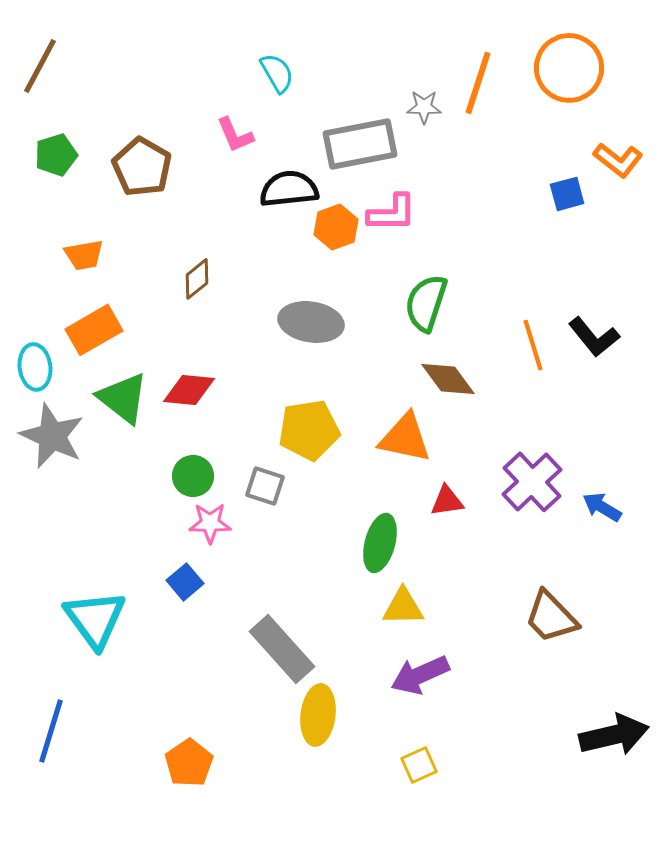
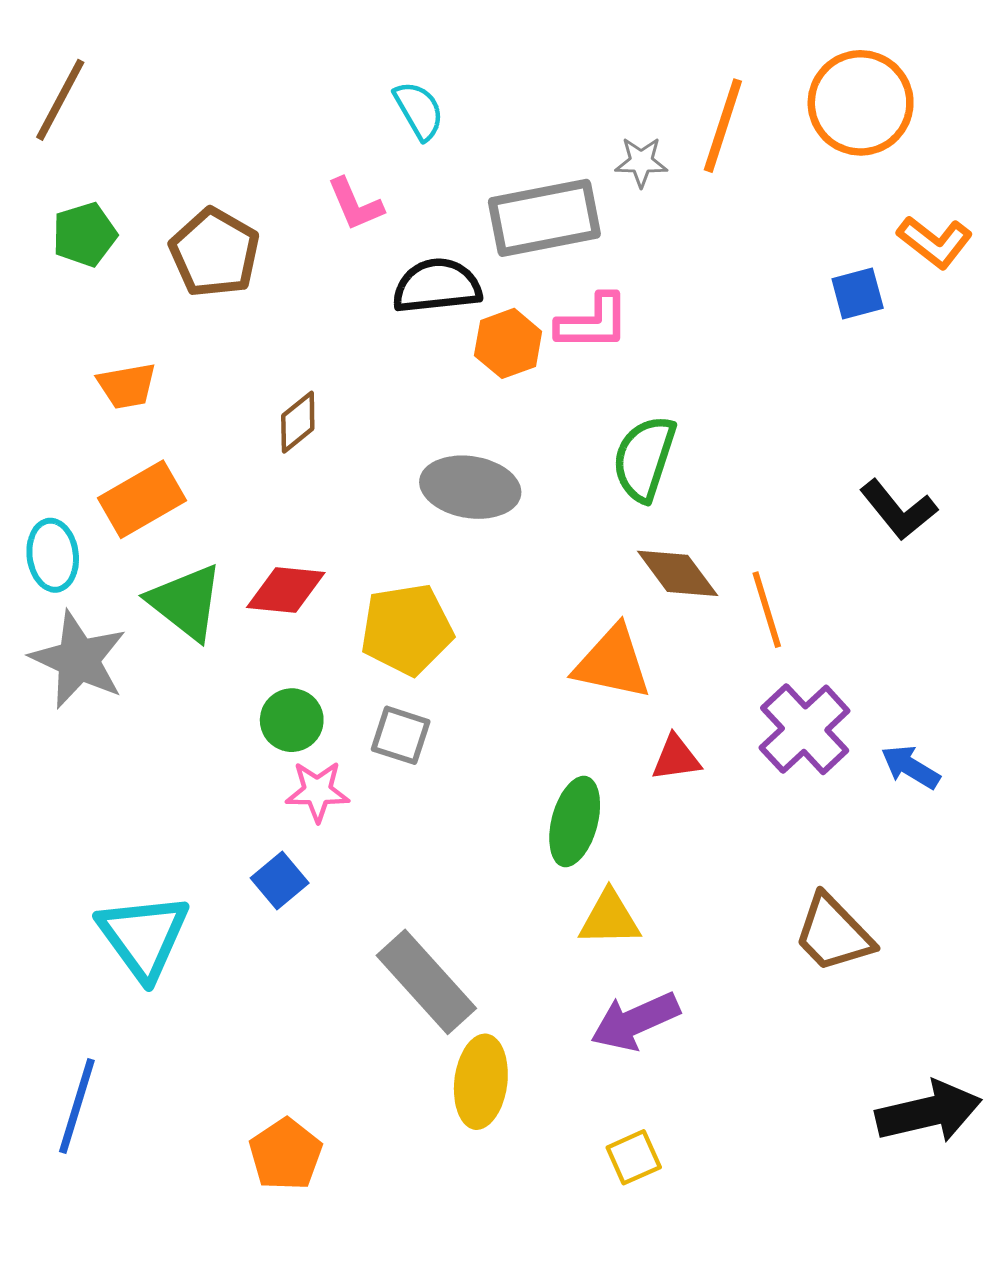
orange line: (533, 345) -> (767, 610), moved
yellow pentagon: (309, 430) -> (407, 629), moved

